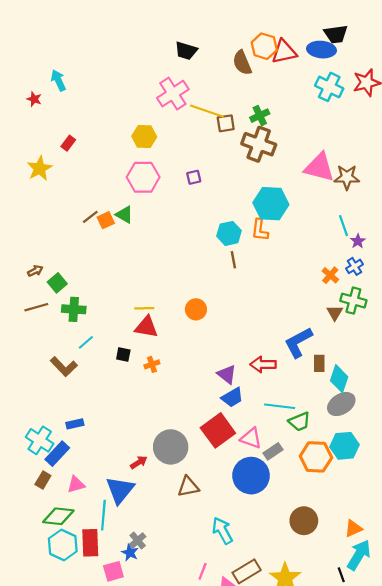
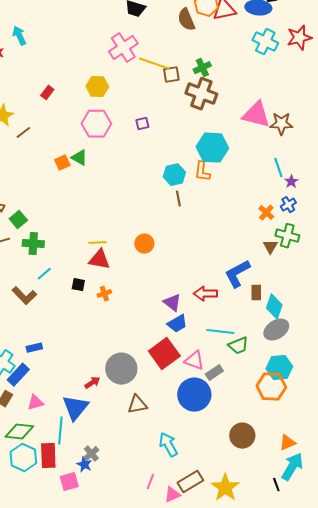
red rectangle: (68, 143) -> (47, 93), moved
brown line: (90, 217) -> (23, 133), moved
orange hexagon: (316, 457) -> (271, 387), moved

